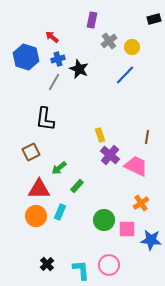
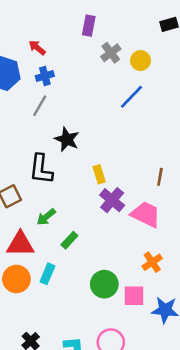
black star: (79, 69) -> (67, 139), moved
black L-shape: (45, 119) -> (41, 169), moved

